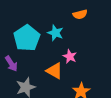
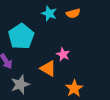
cyan star: (55, 33) -> (49, 13), moved

